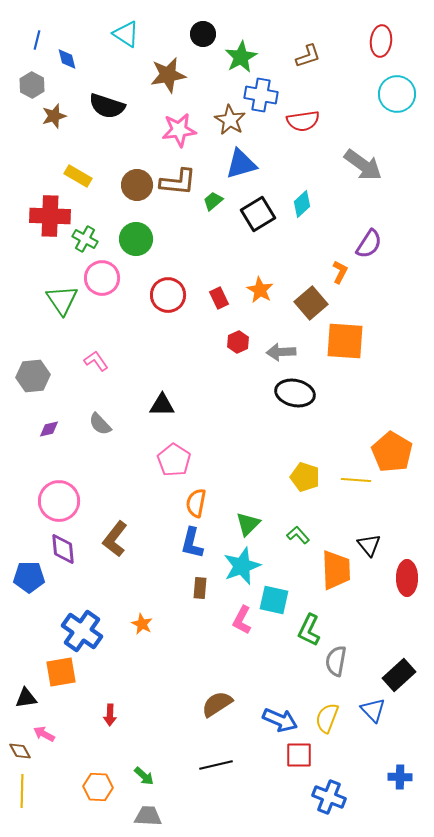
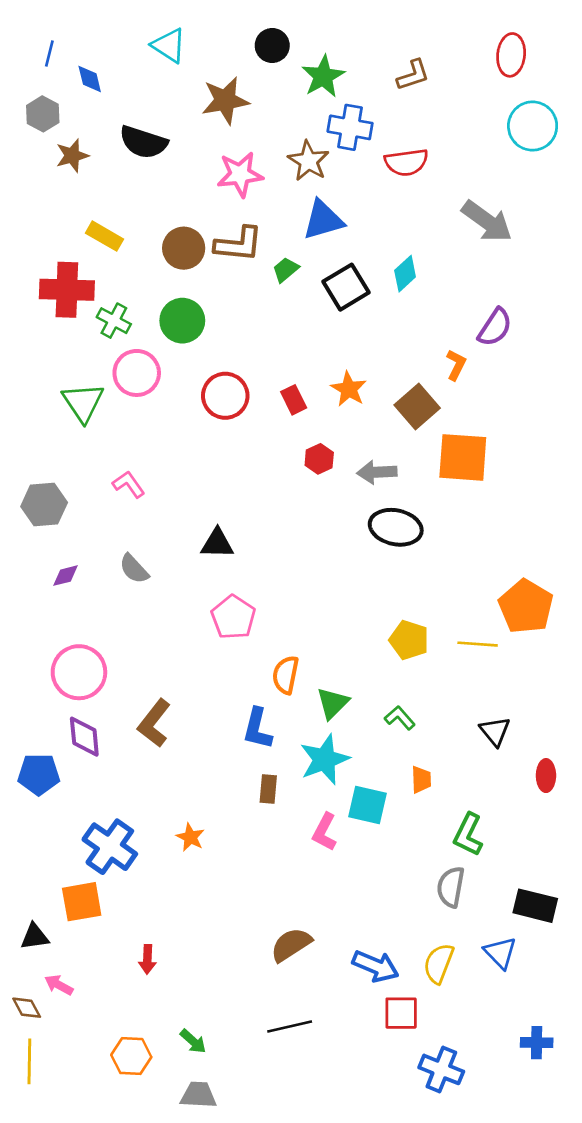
orange semicircle: (196, 503) -> (286, 675), moved
orange trapezoid: (336, 570) -> (421, 780), moved, size x0.5
red ellipse: (407, 578) -> (546, 776), size x0.7
green L-shape: (309, 630) -> (468, 835), moved
black rectangle: (399, 675) -> (535, 906), turned 56

